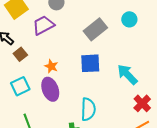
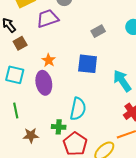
gray rectangle: (95, 29) -> (98, 31), size x0.6
cyan square: (20, 86) -> (15, 75), turned 30

